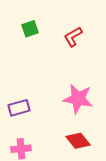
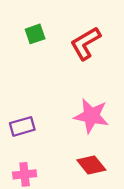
red L-shape: (73, 37) -> (85, 43), size x1.4

